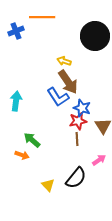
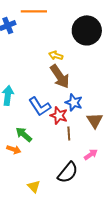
blue L-shape: (58, 97) -> (40, 106), moved
red star: (78, 121) -> (59, 115), moved, turned 30
yellow triangle: (48, 185) -> (34, 186), moved

